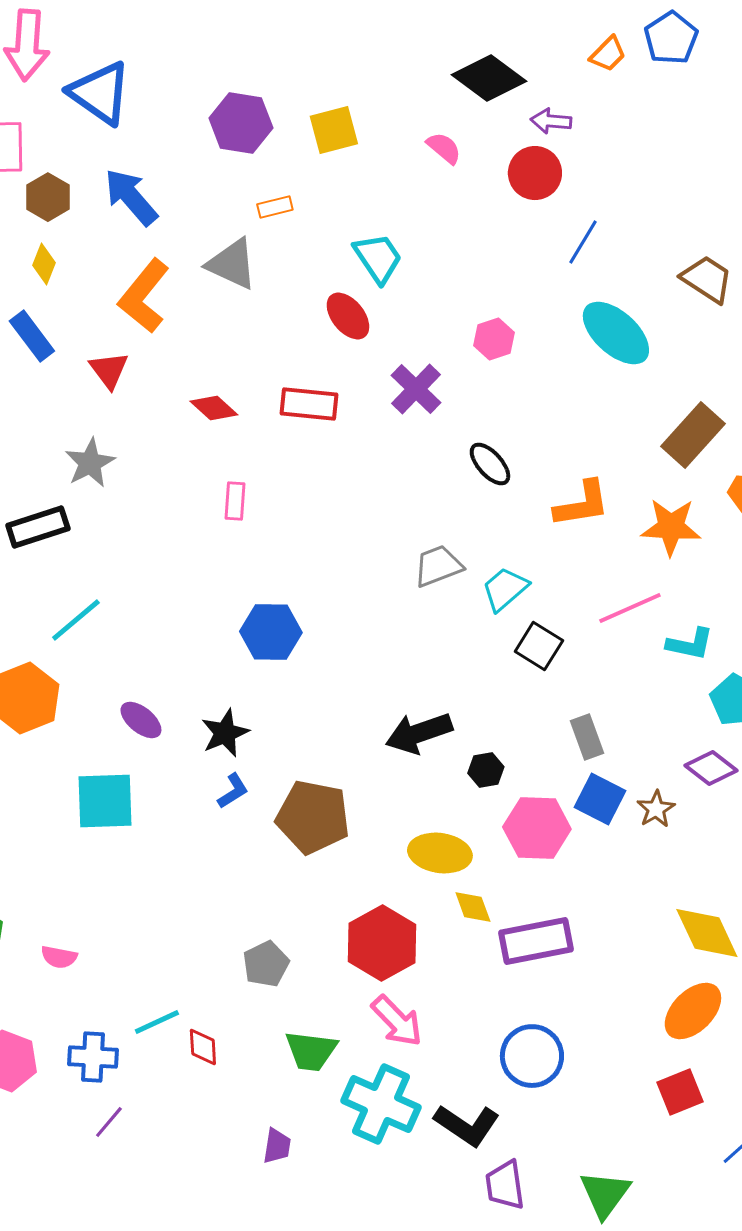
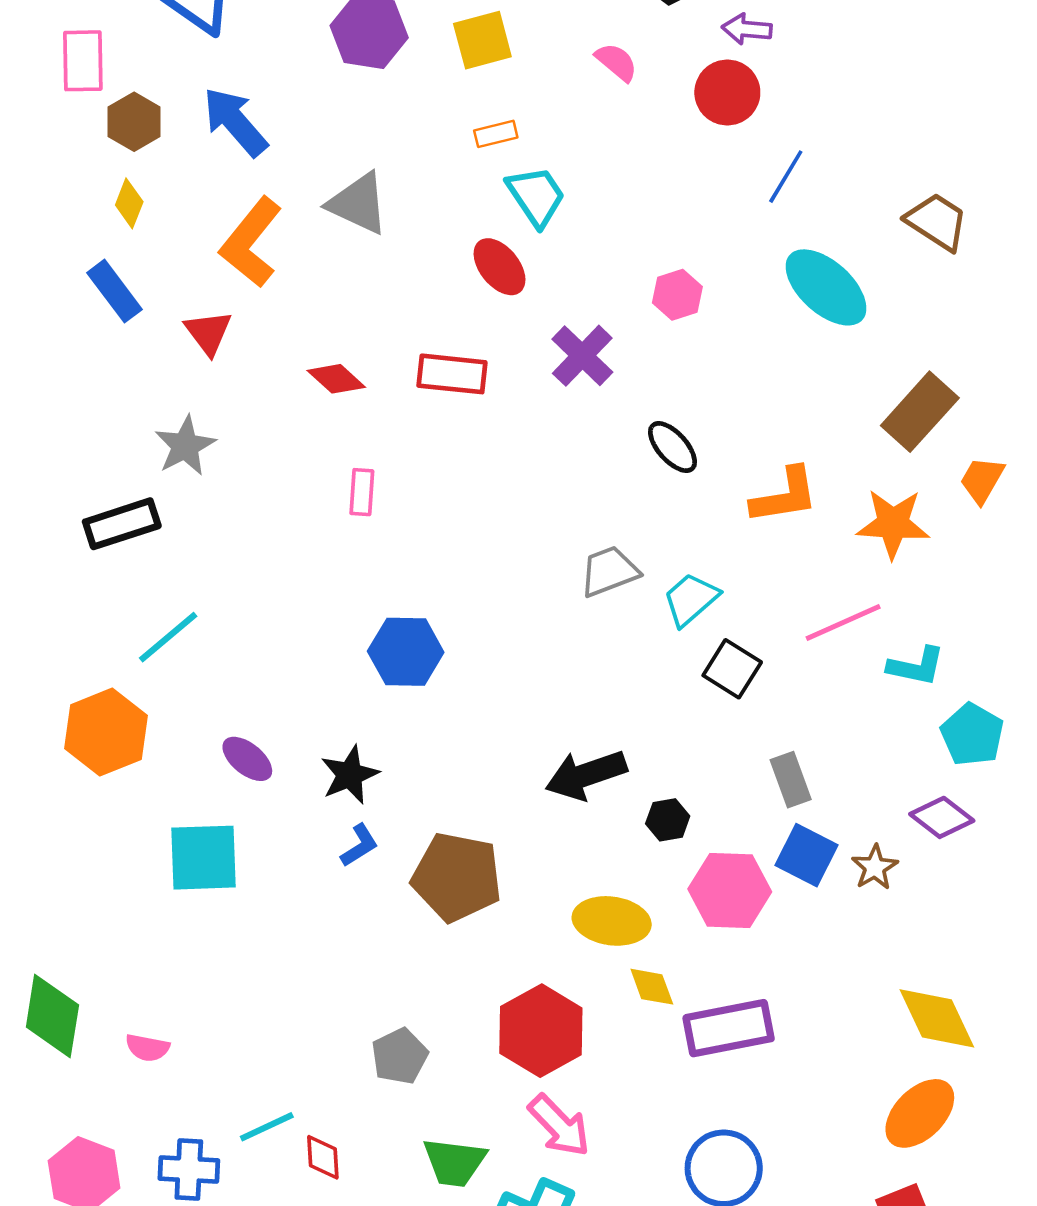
orange rectangle: (275, 207) -> (496, 134), moved

